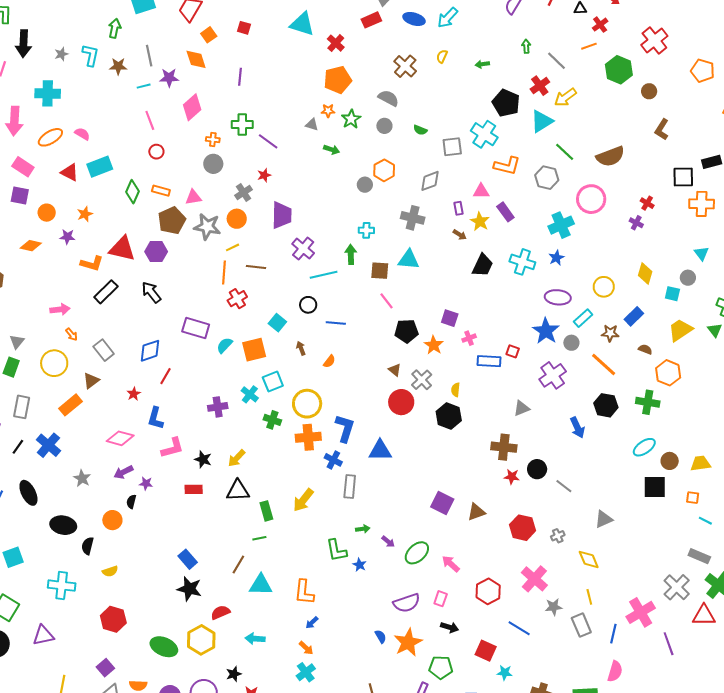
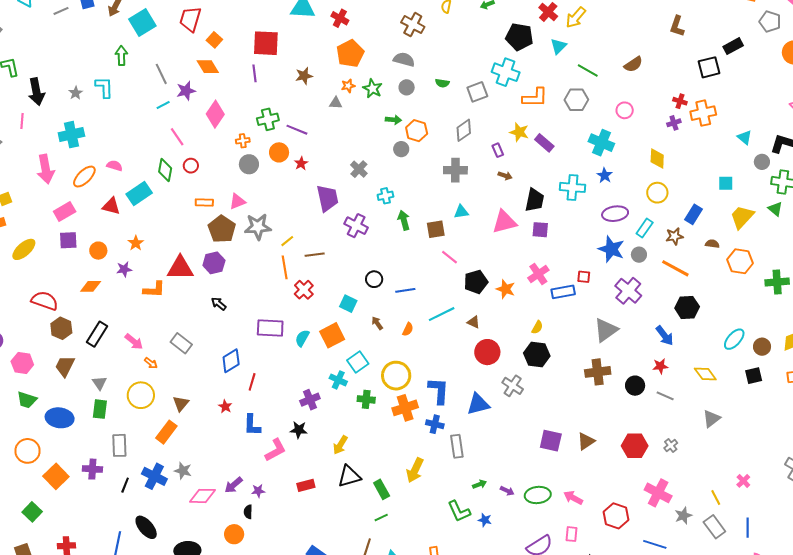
red square: (244, 28) -> (266, 43), moved, size x2.0
brown star: (118, 66) -> (304, 76), moved
cyan triangle: (542, 121) -> (558, 46), size x0.7
green arrow: (332, 150) -> (393, 120), moved
brown semicircle: (610, 156) -> (633, 64), size x0.7
pink rectangle: (23, 167) -> (65, 211), turned -50
pink triangle: (481, 191) -> (504, 222), moved, size x1.5
green diamond: (133, 192) -> (165, 170), moved
gray cross: (244, 192) -> (359, 169), moved
pink circle: (591, 199) -> (625, 110), size x0.6
orange cross: (702, 204) -> (703, 113), moved
orange circle: (237, 219) -> (279, 152), moved
yellow star: (480, 221) -> (519, 132), moved
purple cross: (636, 223) -> (674, 123), turned -32
cyan cross: (561, 225) -> (601, 143), turned -30
cyan cross: (366, 230) -> (385, 196), moved
cyan triangle: (409, 260) -> (461, 212), size x0.7
yellow diamond: (645, 274) -> (657, 159), moved
cyan line: (324, 275) -> (442, 314), moved
gray circle: (688, 278) -> (762, 162), moved
black rectangle: (106, 292) -> (97, 334), moved
black arrow: (151, 292) -> (219, 304), size x0.7
pink arrow: (60, 309) -> (134, 342), turned 60
purple square: (450, 318) -> (540, 230), moved
pink cross: (469, 338) -> (538, 274), size x1.5
gray rectangle: (104, 350) -> (181, 343), moved
gray cross: (422, 380) -> (513, 386), moved
yellow semicircle: (456, 390) -> (537, 327), turned -144
green cross: (648, 402) -> (777, 282), moved
gray triangle: (522, 408) -> (606, 330), size x1.5
pink diamond: (120, 438) -> (202, 496), moved
black star: (203, 459) -> (299, 430), moved
red star: (512, 477) -> (660, 366), moved
gray star: (82, 478) -> (183, 471), moved
black square: (655, 487) -> (754, 376), size x0.7
green ellipse: (417, 553) -> (538, 495), turned 50
yellow diamond: (589, 559) -> (705, 374), moved
pink cross: (641, 612) -> (743, 481), moved, size x0.5

